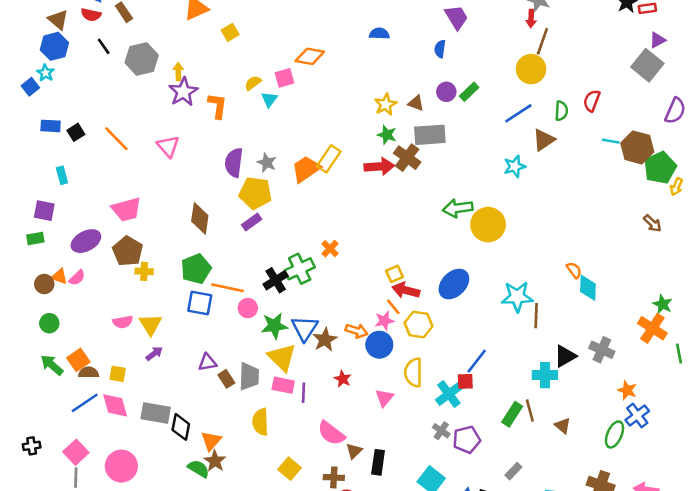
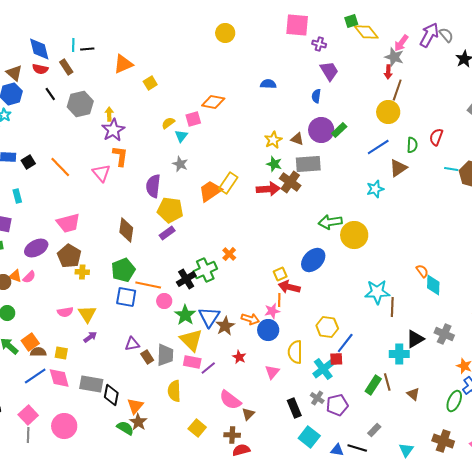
purple circle: (446, 92) -> (321, 130), size x1.6
orange L-shape: (217, 106) -> (120, 156), moved
gray star: (267, 163) -> (180, 164), moved
blue ellipse: (454, 284) -> (313, 260), moved
orange line: (393, 307) -> (279, 300), turned 40
yellow hexagon: (419, 324) -> (327, 327), moved
green star: (274, 326) -> (185, 315), turned -30
purple line: (303, 393) -> (208, 368), turned 49
black rectangle: (378, 462) -> (294, 408), moved, turned -30

